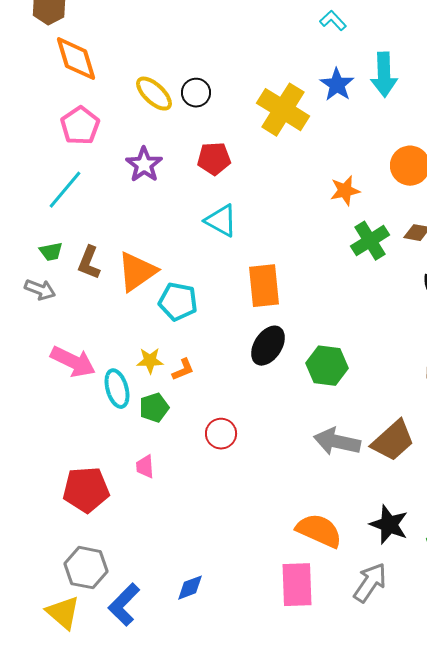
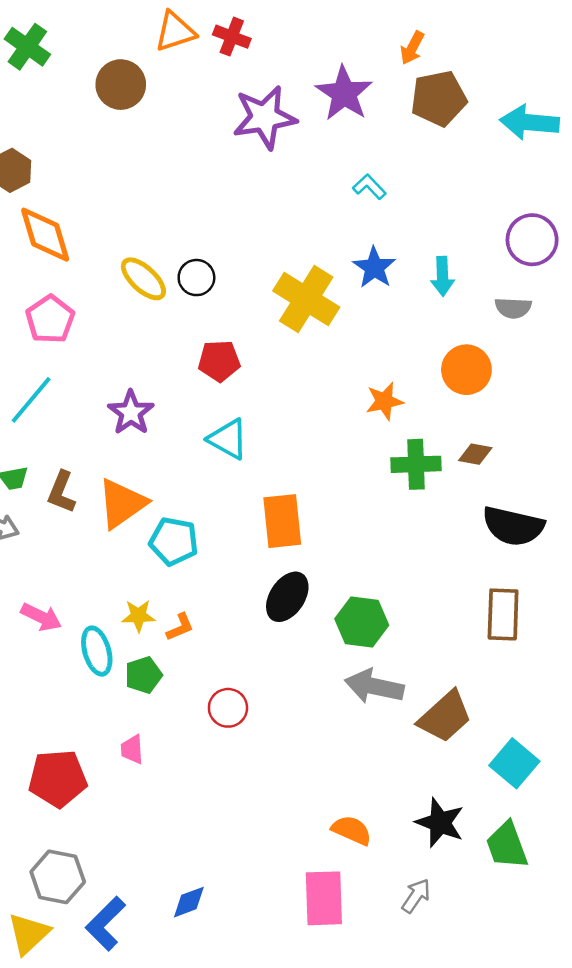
cyan arrow: (384, 75) -> (442, 276), moved, size x0.7
purple star: (144, 165) -> (131, 413), moved
green cross: (370, 241) -> (416, 464), turned 30
pink arrow: (73, 362) -> (41, 617), size x0.7
gray arrow: (337, 442) -> (374, 686), moved
orange semicircle: (319, 531) -> (352, 830), size x0.7
gray arrow: (370, 583) -> (416, 896), size x0.7
yellow triangle: (63, 613) -> (29, 934), turned 36

